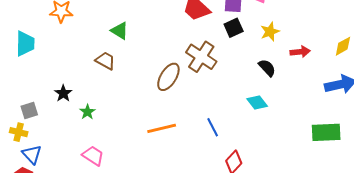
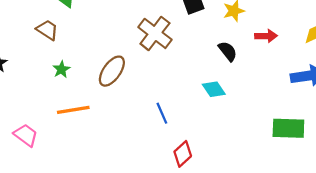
brown ellipse: (168, 77) -> (112, 71), moved
green star: (87, 112) -> (61, 69), moved
orange line: (162, 128) -> (73, 110), moved

